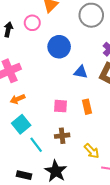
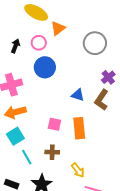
blue circle: (59, 47) -> (45, 67), moved
orange arrow: (18, 99) -> (15, 112), size x1.5
orange rectangle: (87, 107) -> (79, 128), size x1.5

